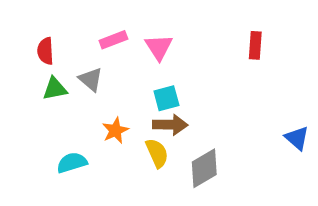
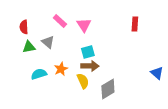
pink rectangle: (113, 40) -> (60, 21), turned 64
cyan semicircle: (72, 163) -> (39, 74), moved

